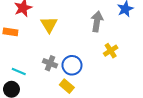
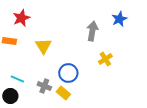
yellow triangle: (49, 25) -> (43, 46), moved
gray cross: (50, 63) -> (44, 86), moved

